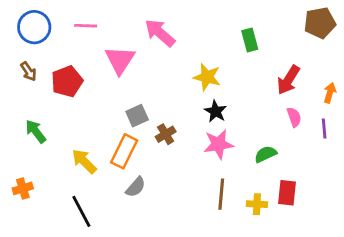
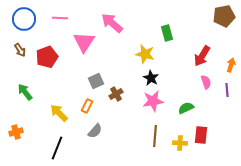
green rectangle: (250, 40) -> (167, 33), moved
orange rectangle: (124, 151) -> (87, 106), size x0.6
black line: (81, 211) -> (57, 148), turned 50

